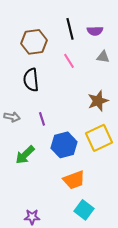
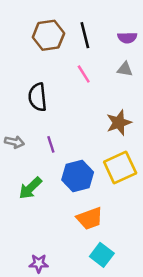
purple semicircle: (95, 31) -> (127, 38), moved
brown hexagon: (34, 42) -> (48, 35), moved

